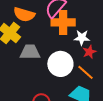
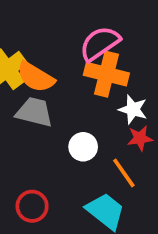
orange semicircle: (24, 14) -> (36, 77), moved
white circle: (60, 64) -> (83, 147), size x0.6

